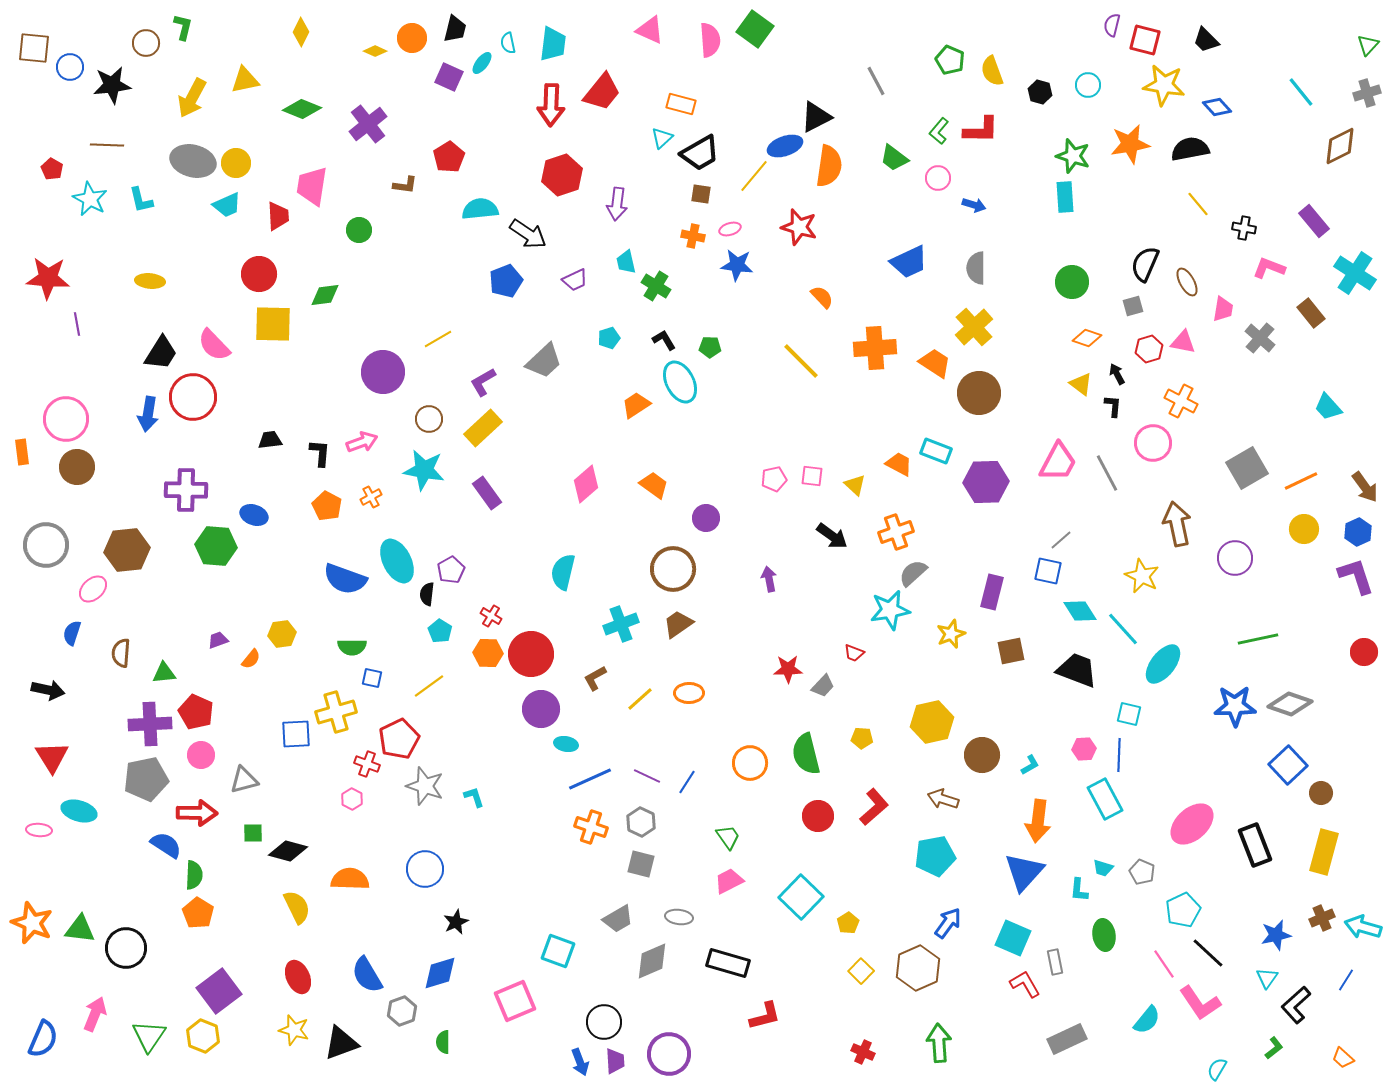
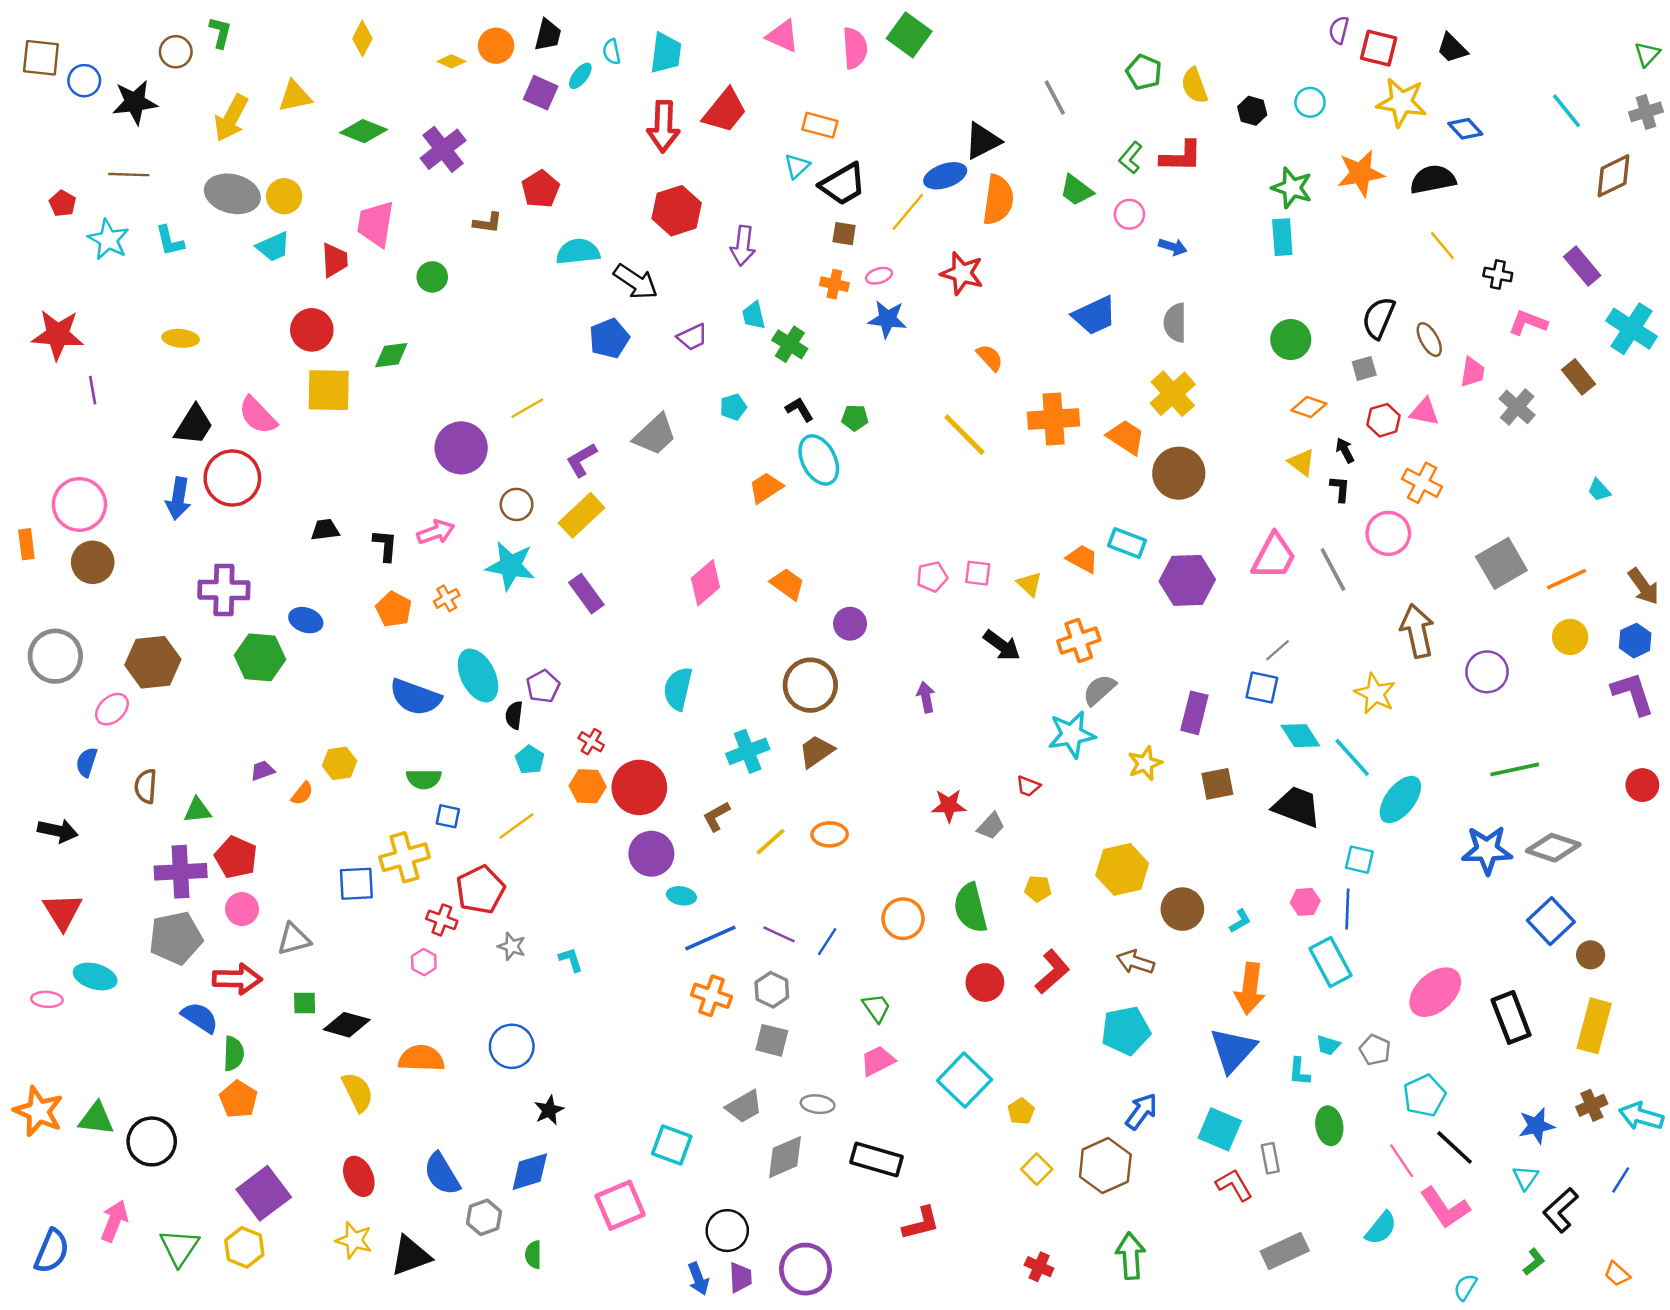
cyan trapezoid: (1328, 407) -> (1599, 490), size x0.7
gray star: (425, 786) -> (512, 946), size x0.6

